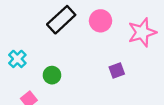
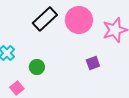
pink circle: (101, 21) -> (79, 20), size x1.4

